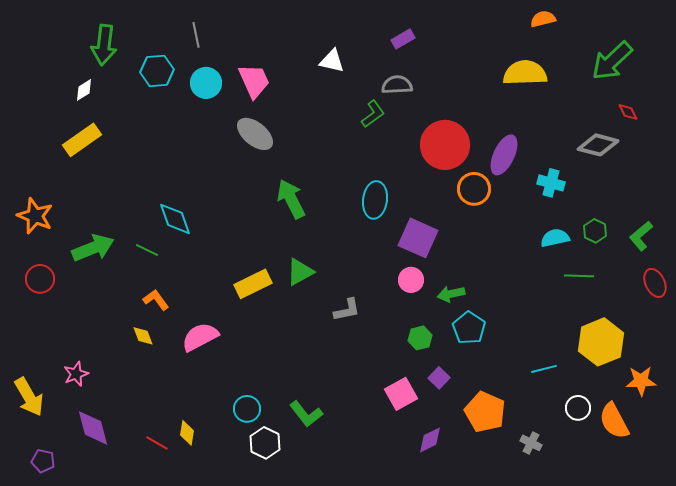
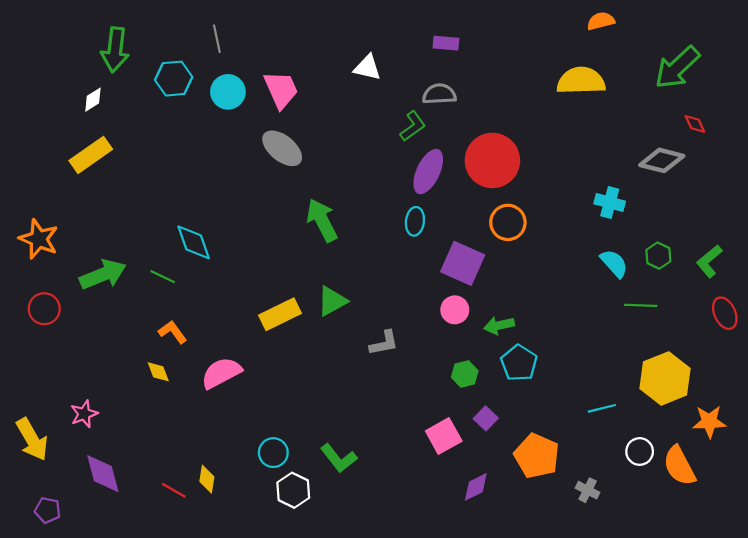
purple rectangle: (403, 39) -> (446, 43), turned 35
purple ellipse: (504, 155) -> (428, 172), moved
orange circle: (474, 189) -> (508, 222), moved
cyan ellipse: (375, 200) -> (415, 221), size x0.7
cyan semicircle: (555, 238) -> (614, 263), turned 60

